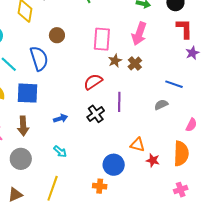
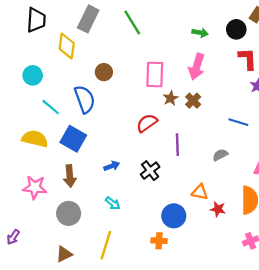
blue square: (28, 93) -> (73, 139), turned 30
gray semicircle: (161, 105) -> (220, 155), moved
black cross: (96, 114) -> (150, 171), moved

